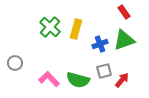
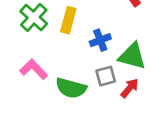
green triangle: (124, 40) -> (132, 56), moved, turned 35
pink L-shape: (49, 79) -> (34, 69), moved

